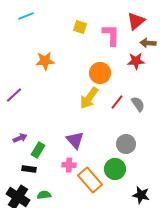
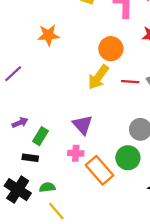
red line: (117, 102) -> (130, 82), turned 56

